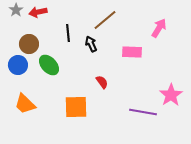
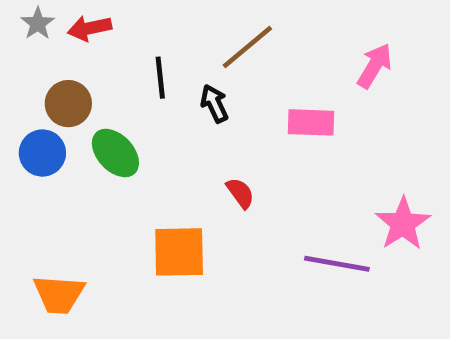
orange trapezoid: (25, 104) -> (59, 294), moved, turned -40

